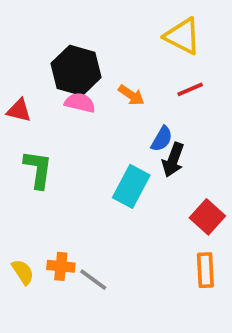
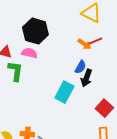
orange arrow: (131, 95) -> (84, 44), moved
pink semicircle: (80, 103) -> (29, 53), moved
green L-shape: (38, 169) -> (15, 71), moved

